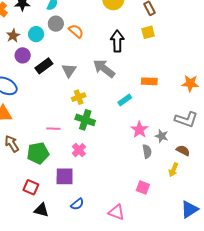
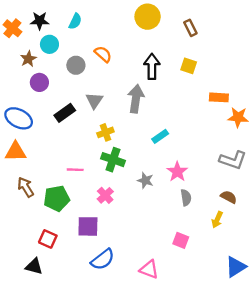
gray circle: (56, 24) -> (76, 65), moved
yellow square: (148, 32) -> (189, 66), moved, turned 32
cyan circle: (36, 34) -> (49, 44), moved
black rectangle: (44, 66) -> (65, 113), moved
gray arrow: (104, 68) -> (136, 99), turned 60
orange rectangle: (149, 81) -> (219, 97), moved
gray star: (162, 136) -> (145, 180), moved
blue semicircle: (77, 204) -> (103, 259), size x1.5
black triangle: (41, 210) -> (34, 266), moved

